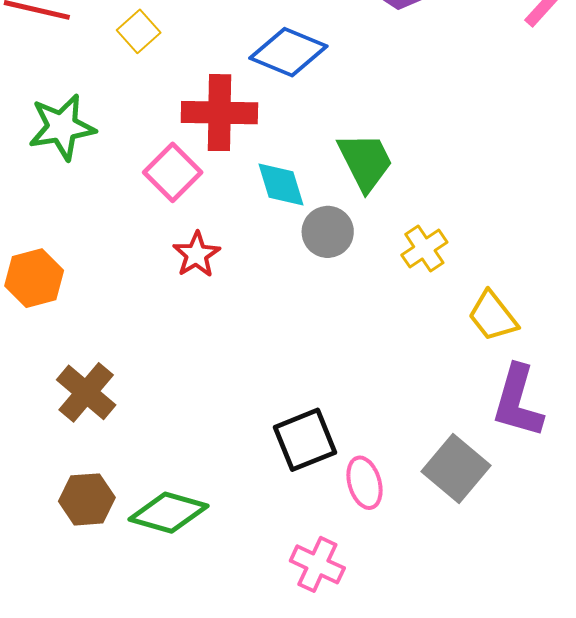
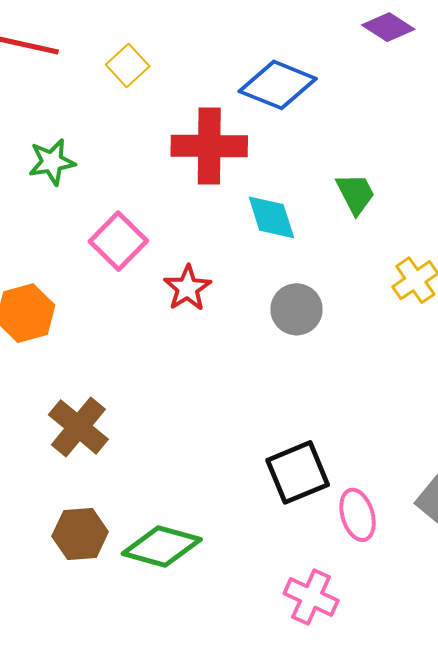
green star: (62, 127) -> (52, 162), size x0.7
green trapezoid: (365, 162) -> (356, 194), size x0.7
pink square: (173, 172) -> (118, 241), moved
gray circle: (328, 232) -> (296, 309), moved

